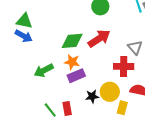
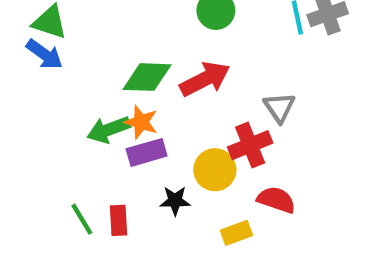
red cross: (124, 66) -> (250, 145), turned -30
green arrow: (44, 70) -> (109, 130), moved
yellow circle: (110, 92) -> (215, 170), moved
yellow rectangle: (122, 108) -> (236, 233), turned 48

